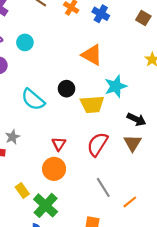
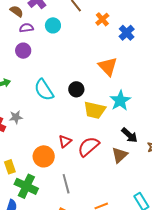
cyan circle: (25, 42) -> (53, 25), moved
cyan star: (116, 86) -> (120, 101), turned -30
red triangle: (59, 144) -> (65, 141), moved
gray line: (103, 187) -> (66, 184), moved
green cross: (46, 205) -> (26, 186), turned -35

